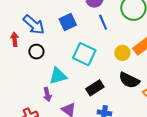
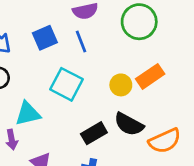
blue line: (103, 22) -> (81, 41), moved
black rectangle: (95, 88) -> (94, 133), moved

